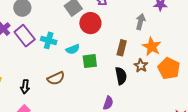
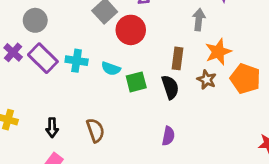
orange star: (152, 47) -> (218, 52), turned 30
cyan semicircle: (73, 49) -> (111, 69), turned 48
black semicircle: (121, 76) -> (170, 87), moved
brown semicircle: (56, 78) -> (95, 130), moved, turned -78

